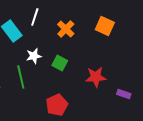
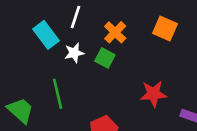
white star: (34, 56) -> (74, 53), moved
green square: (60, 63) -> (105, 58), moved

